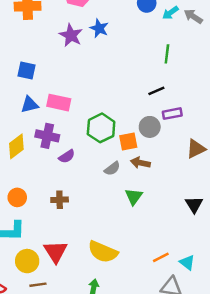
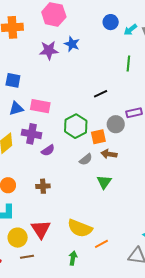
purple star: (71, 35) -> (49, 50), turned -30
black line: (156, 91) -> (101, 94), moved
orange line: (161, 257) -> (101, 244), moved

